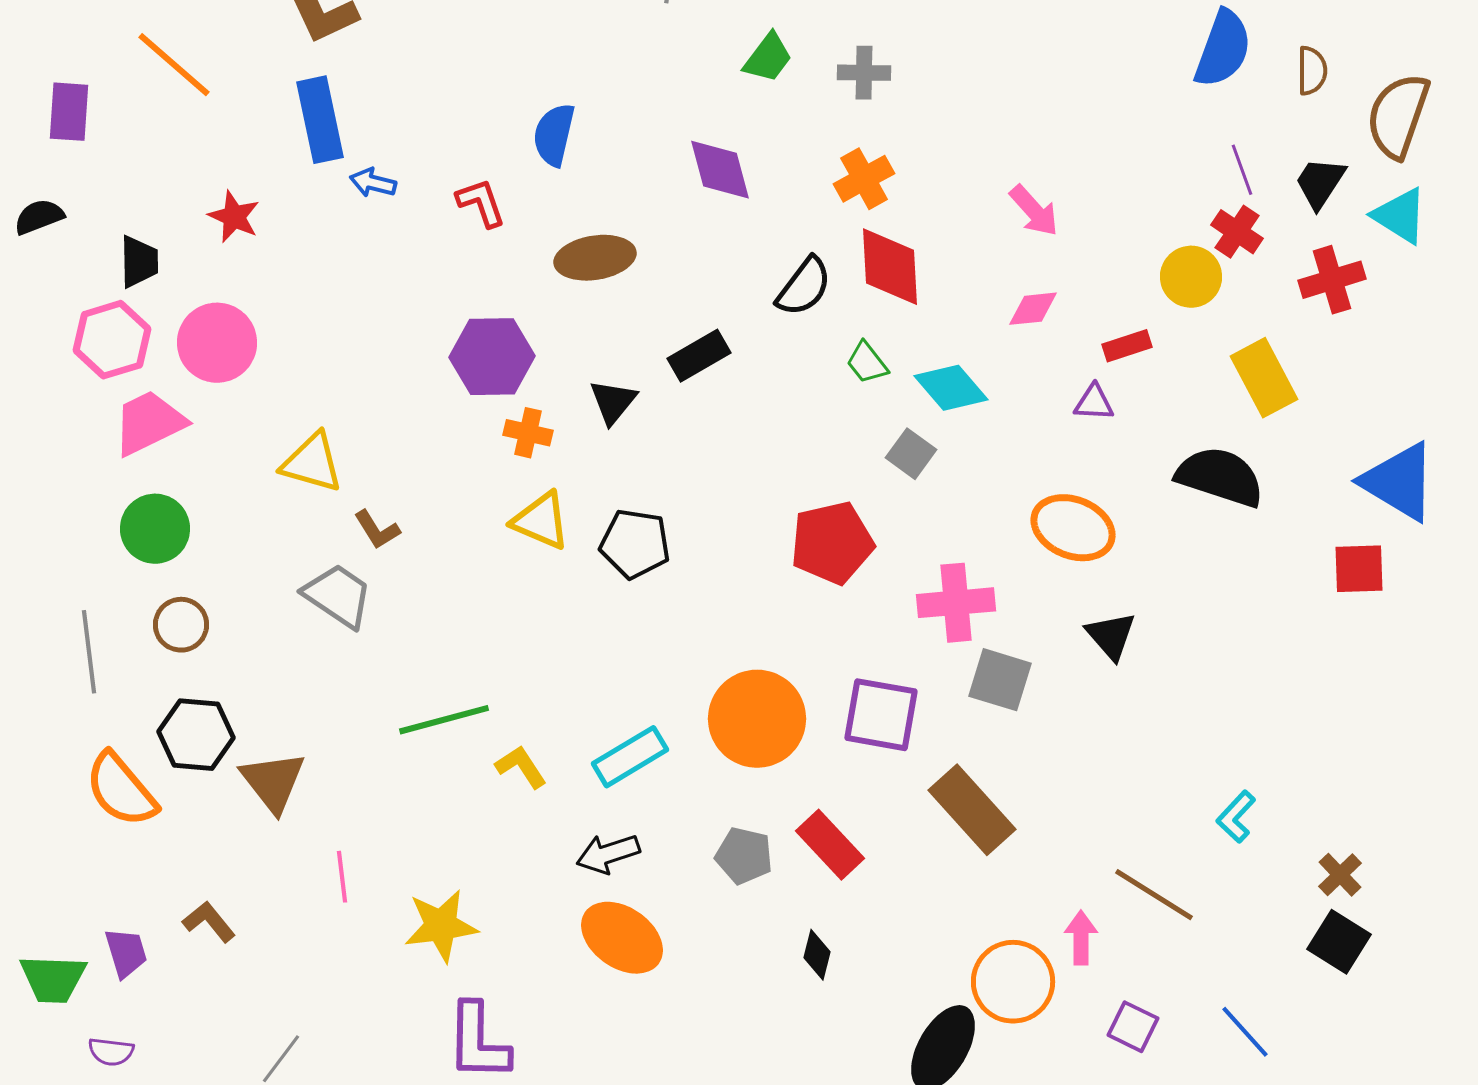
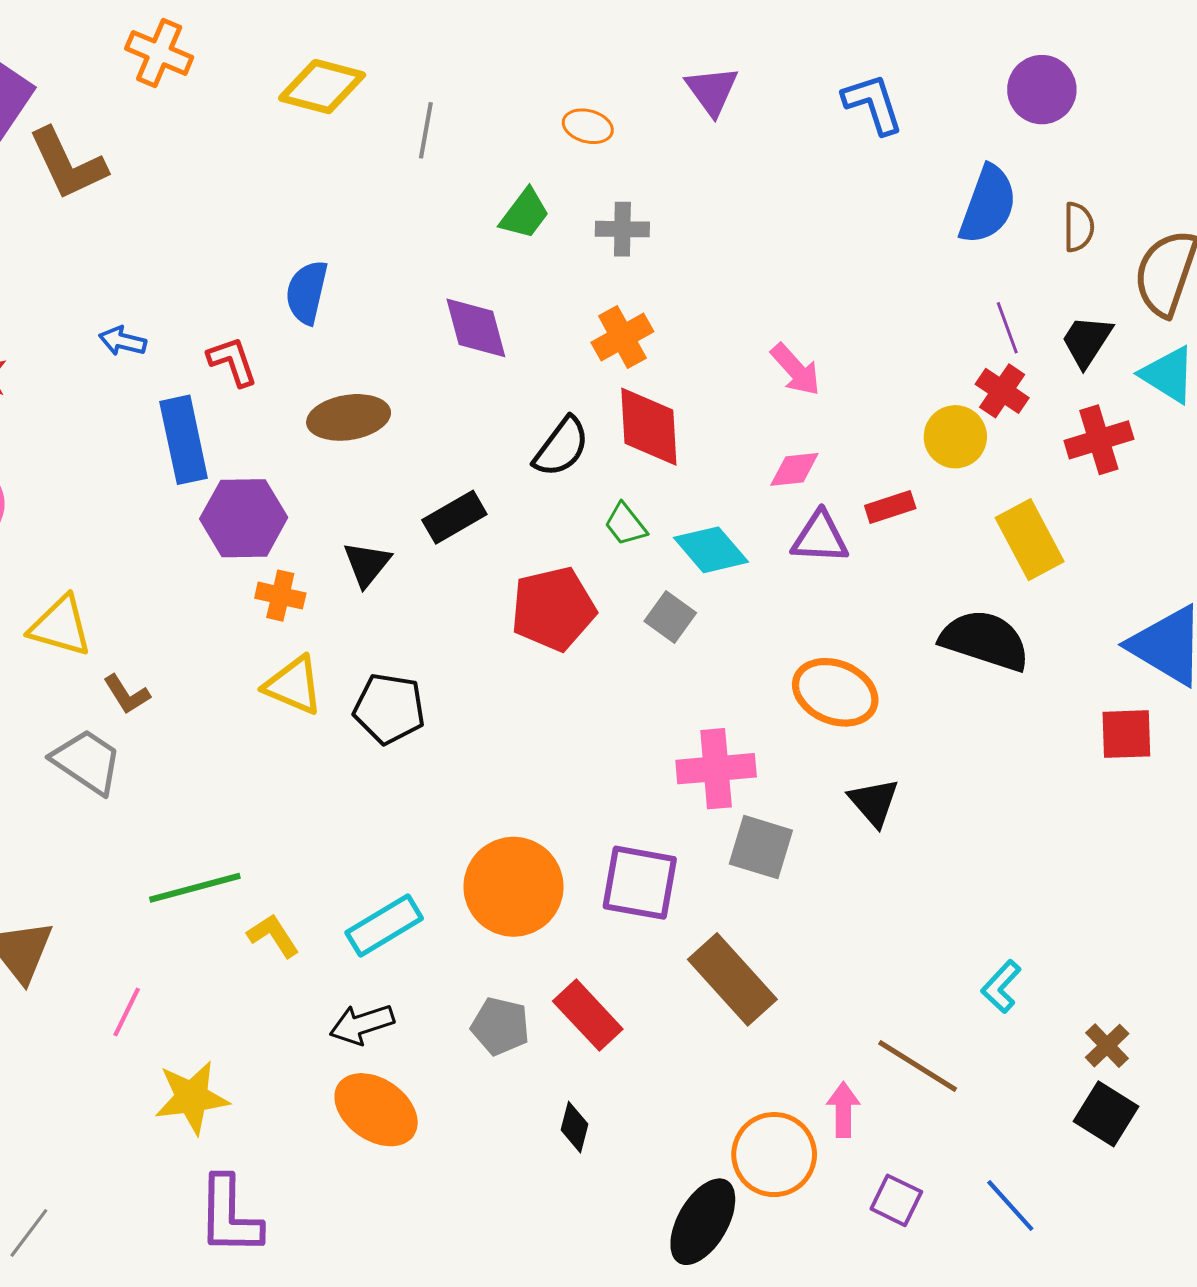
blue rectangle: (320, 120) -> (184, 440), moved
purple triangle: (1094, 403) -> (820, 538), moved, size x1.4
red pentagon: (832, 543) -> (553, 609), moved
pink line: (342, 877) -> (127, 1012), moved, turned 33

